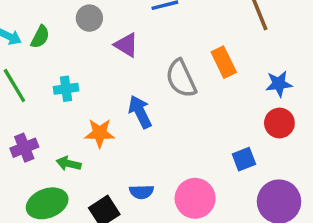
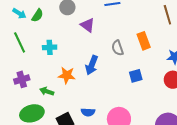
gray semicircle: (181, 79) -> (118, 48), size x0.7
blue arrow: (140, 112) -> (92, 65), turned -138
blue square: (244, 159) -> (136, 76), moved

